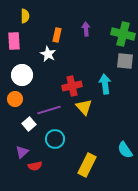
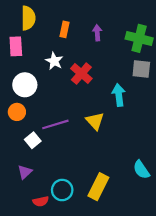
yellow semicircle: (25, 16) -> (28, 18), size x1.5
orange rectangle: (57, 35) -> (64, 29), moved
red cross: (72, 86) -> (81, 73), moved, turned -36
cyan circle: (55, 139) -> (62, 190), moved
red semicircle: (35, 166) -> (41, 201), moved

